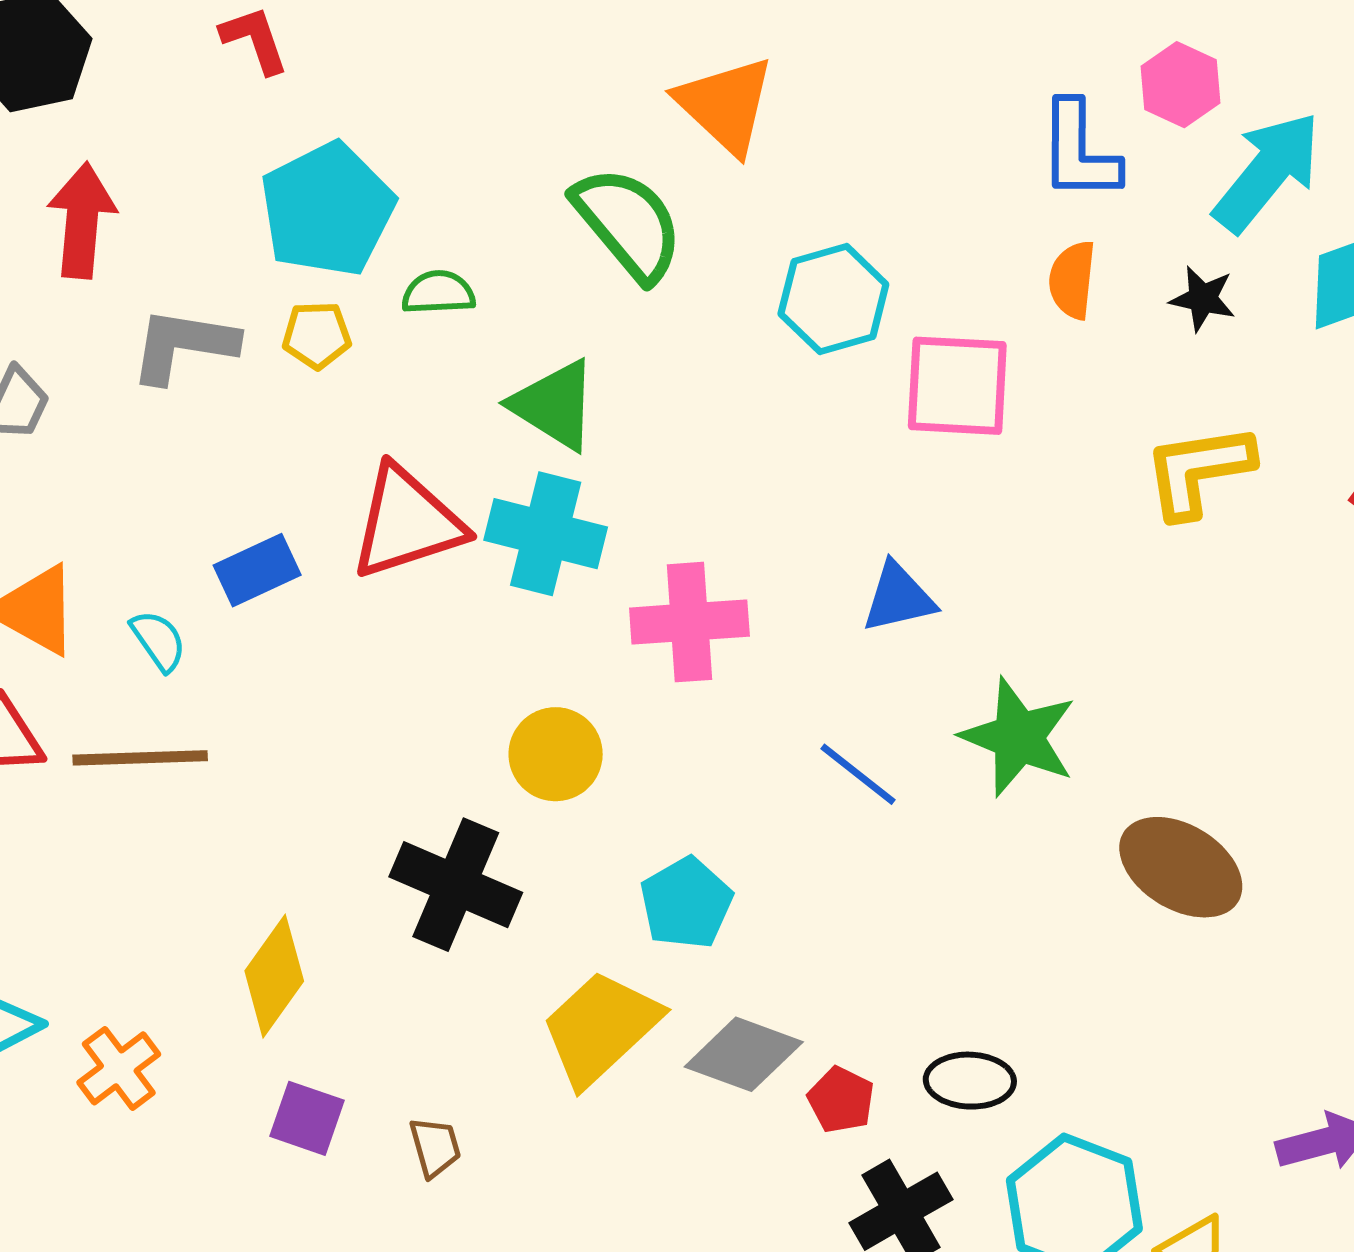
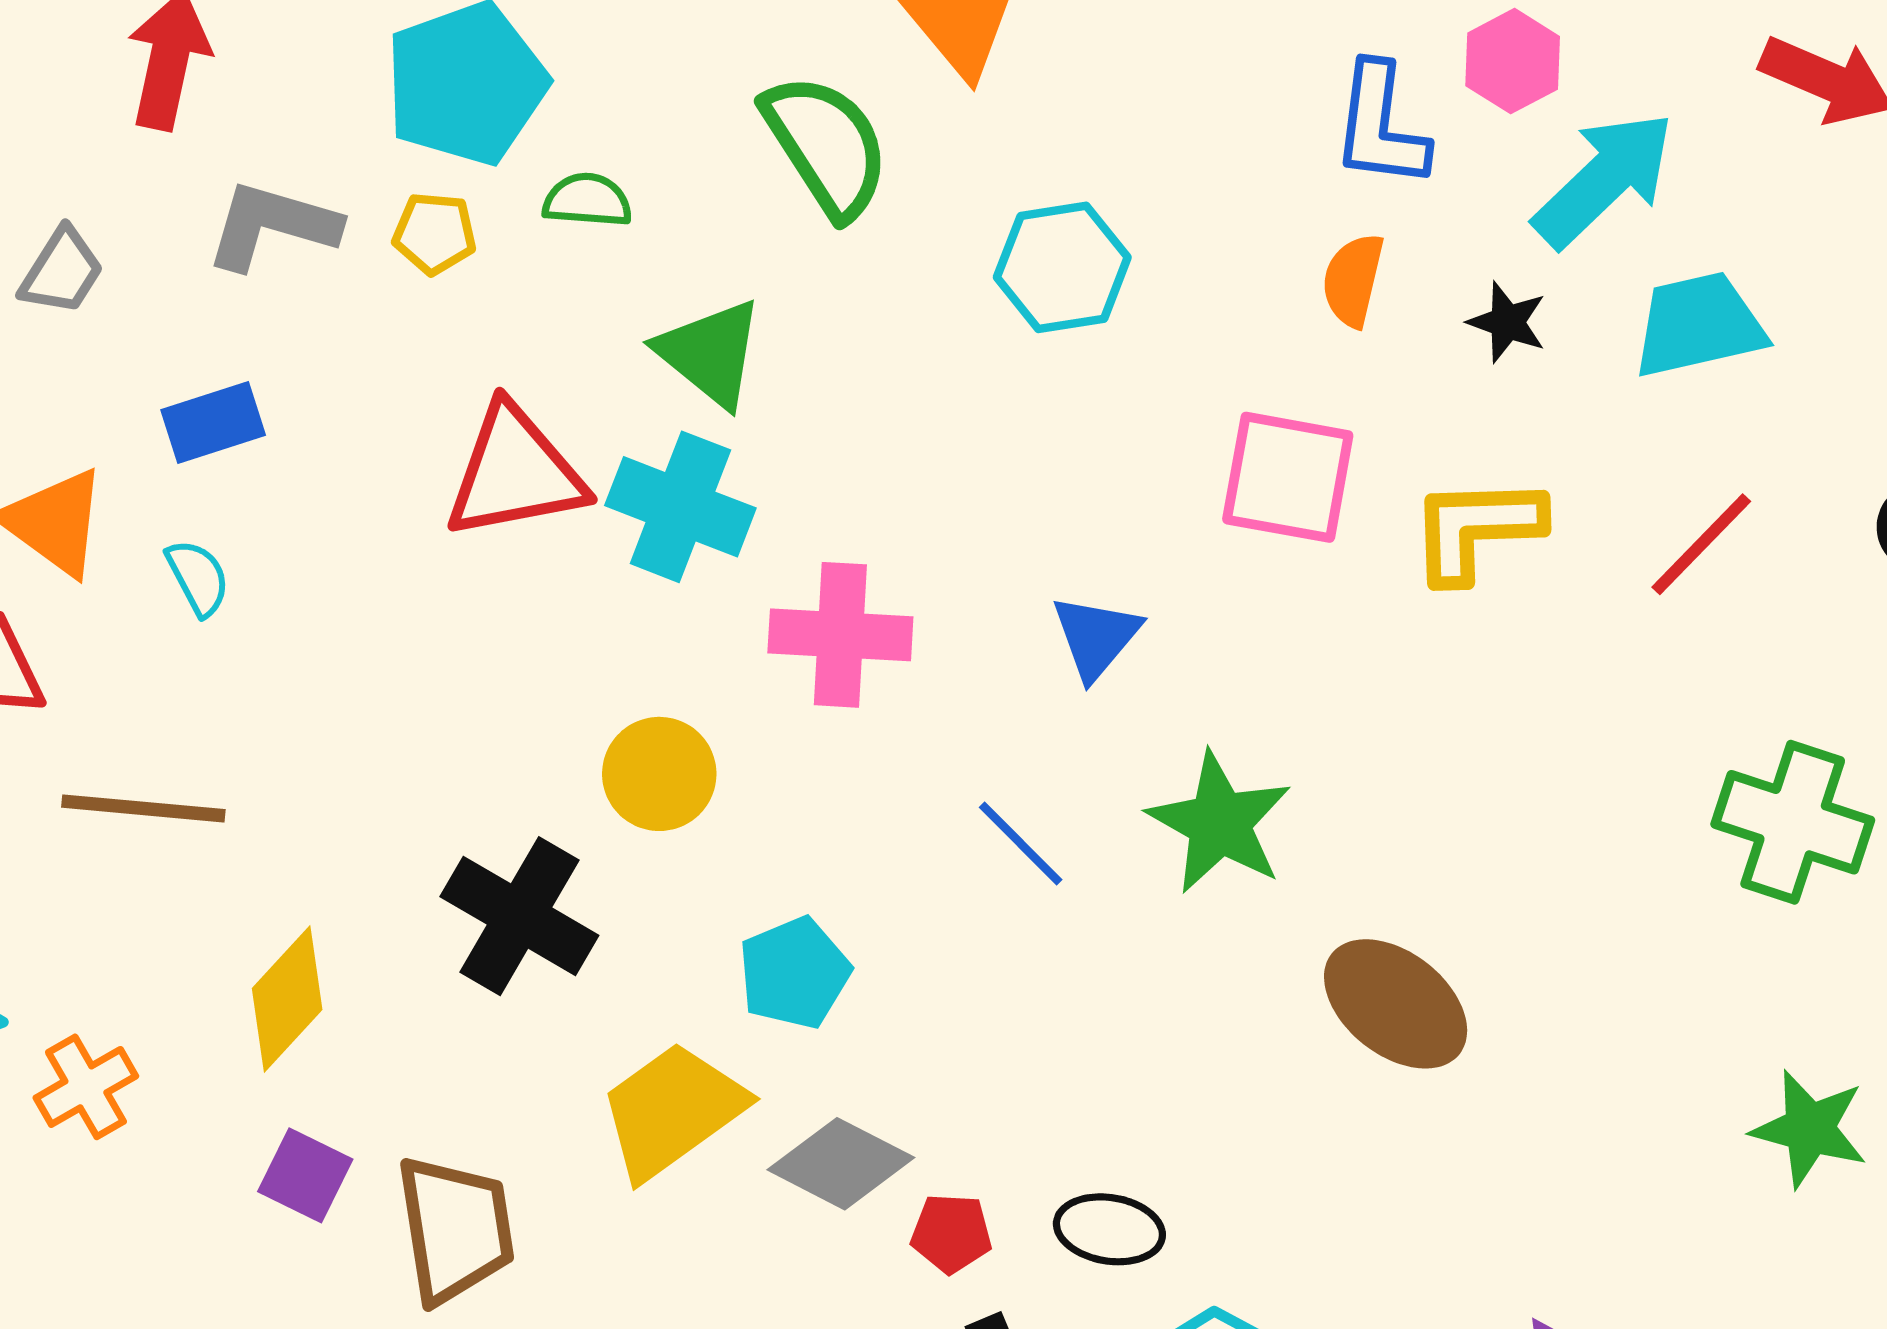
pink square: (957, 386) -> (1288, 477), moved
blue rectangle: (257, 570) -> (213, 423), moved
blue triangle: (899, 598) -> (1096, 637), turned -44
brown line: (140, 758) -> (143, 808), moved
red pentagon: (841, 1100) -> (951, 1233), turned -30
brown trapezoid: (435, 1147) -> (455, 1229), size x2.0

